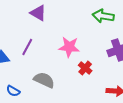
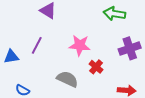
gray semicircle: (44, 80) -> (67, 79), moved

